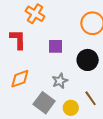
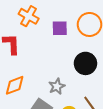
purple square: (56, 46) -> (60, 28), moved

